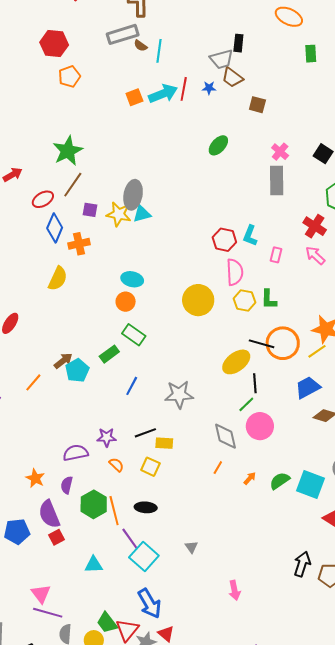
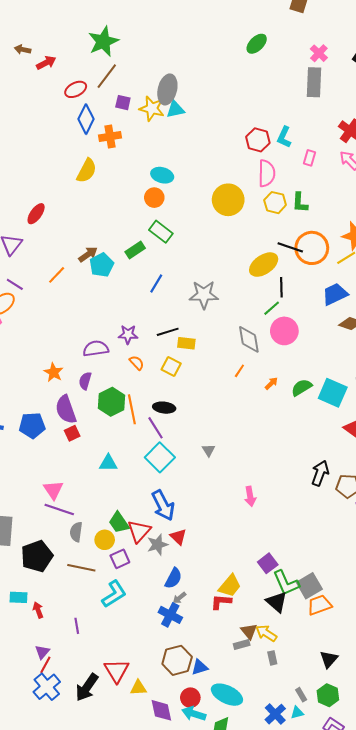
purple line: (130, 539) -> (156, 428), moved

